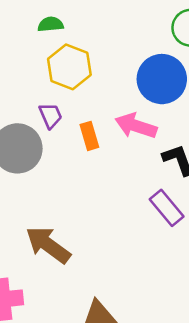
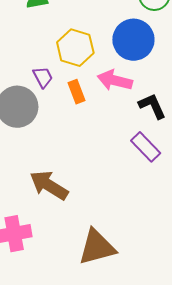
yellow hexagon: (69, 67) -> (75, 48), moved

